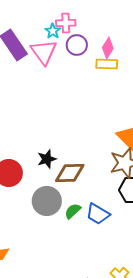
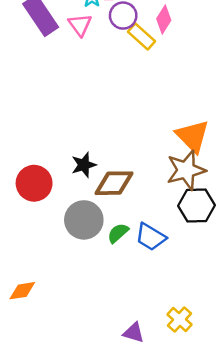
pink triangle: (44, 52) -> (80, 25), size x0.7
yellow rectangle: (107, 64) -> (141, 37), moved, turned 40

